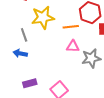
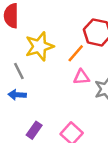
orange line: (71, 27) -> (76, 53), turned -35
purple rectangle: (30, 83) -> (34, 130), turned -32

